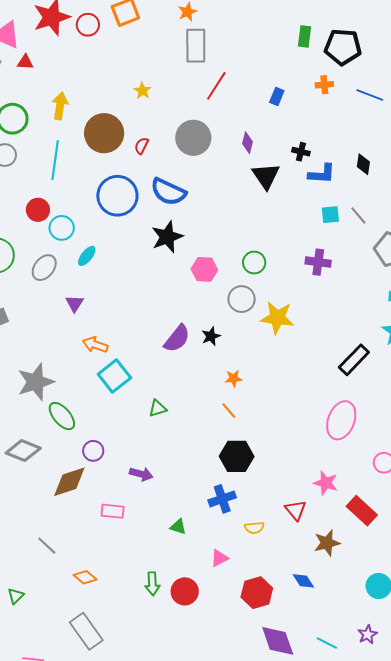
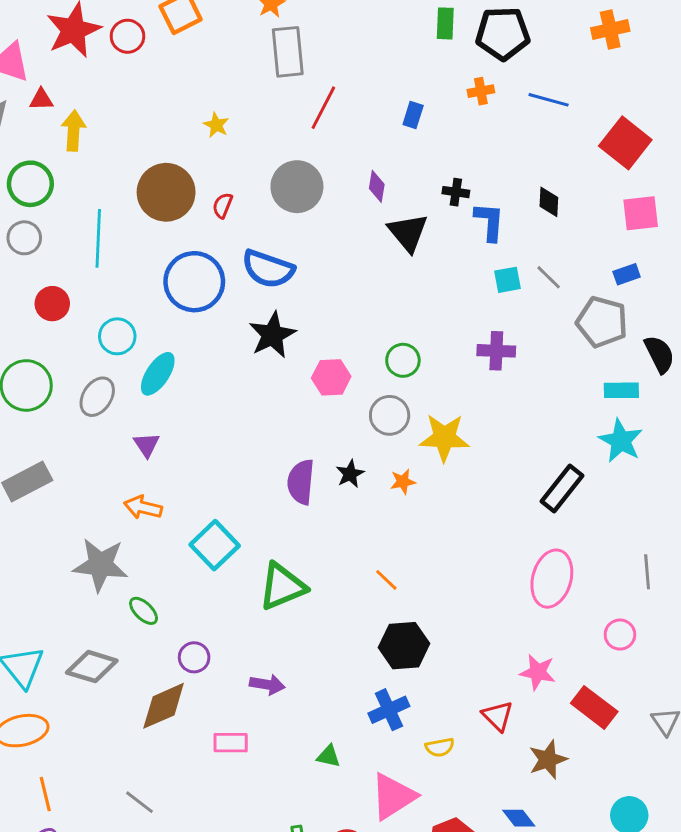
yellow arrow: (60, 106) -> (74, 131), moved
blue L-shape: (322, 174) -> (489, 222), turned -84
red circle: (38, 210) -> (52, 304), moved
cyan ellipse: (87, 256) -> (158, 374), size x1.4
purple semicircle: (177, 339) -> (301, 482), turned 152
orange arrow: (95, 345) -> (143, 507), moved
orange star: (234, 378) -> (403, 482), moved
gray star: (36, 382) -> (100, 565), turned 30
green triangle: (158, 408) -> (282, 586), size x1.8
green ellipse: (62, 416) -> (144, 611), size x0.7
pink triangle: (219, 558) -> (393, 796), size x1.8

